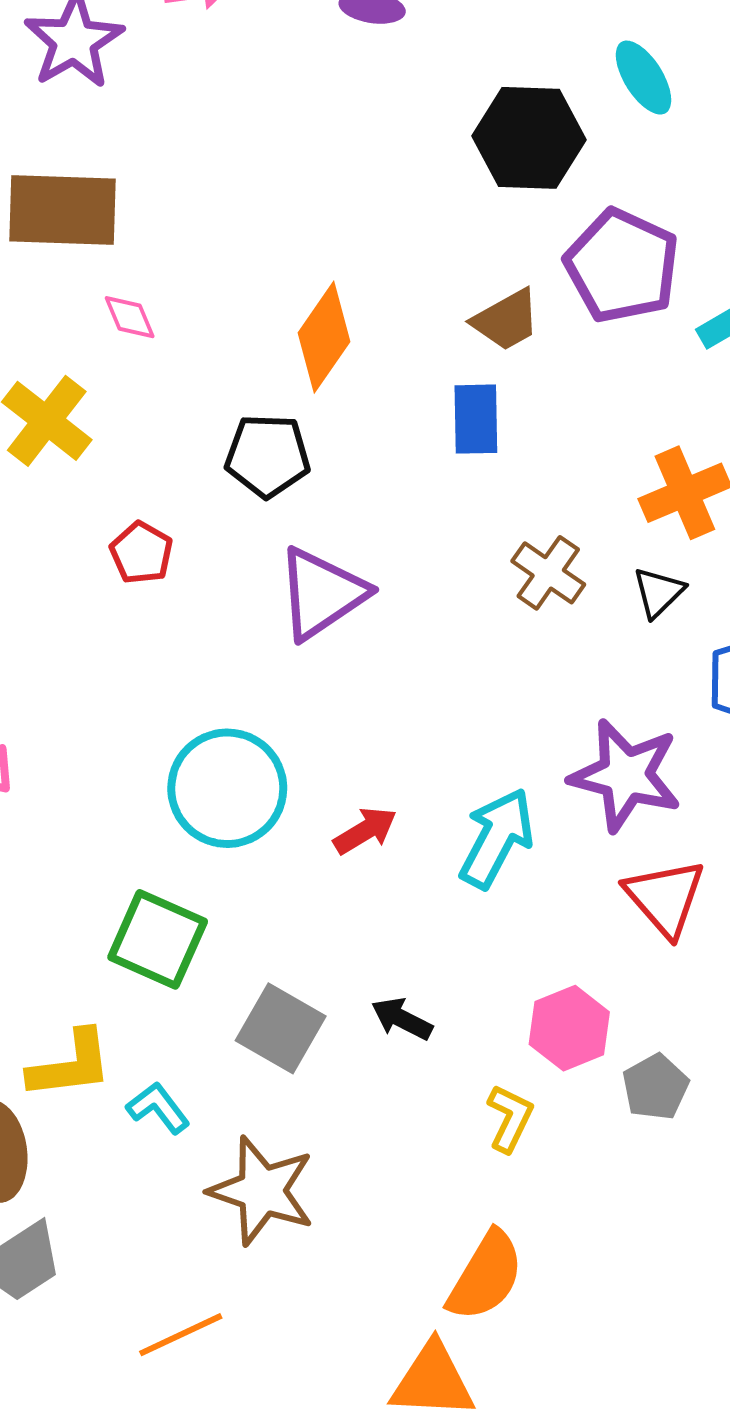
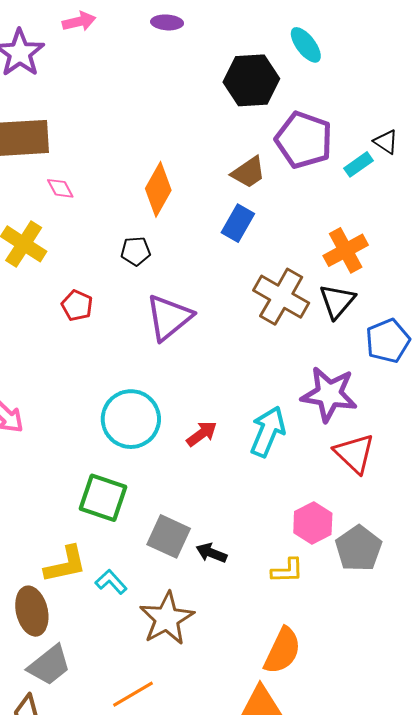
blue rectangle: (476, 419) -> (238, 223), turned 36
black pentagon: (268, 456) -> (136, 251), size x0.7
brown cross: (548, 573) -> (281, 297), size x1.5
black triangle: (658, 592) -> (337, 301), size x1.4
black arrow: (402, 1019) -> (211, 553), moved
gray pentagon: (655, 1087) -> (359, 548), size x1.4
yellow L-shape: (510, 1118) -> (287, 571), turned 68
brown star: (262, 1191) -> (167, 618), turned 30

